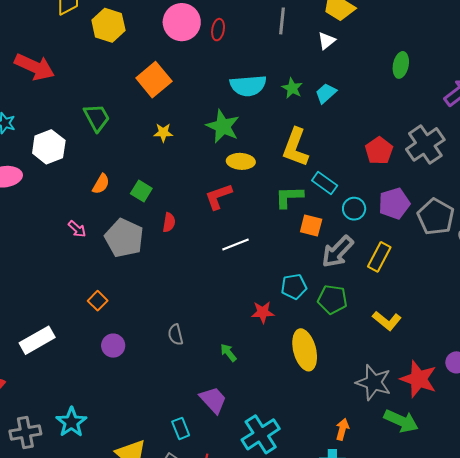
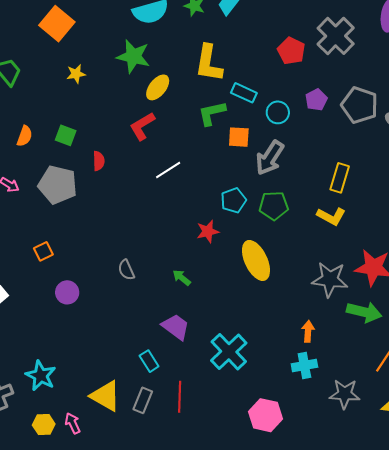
yellow ellipse: (241, 161) -> (158, 87), turned -44
purple pentagon: (394, 204) -> (316, 100), size x0.7
yellow rectangle: (379, 257) -> (340, 178), moved
orange square: (98, 301) -> (43, 251), turned 30

